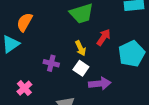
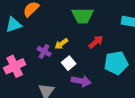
yellow arrow: (80, 48) -> (61, 44), moved, turned 64
pink cross: (24, 88) -> (15, 66), size x1.5

